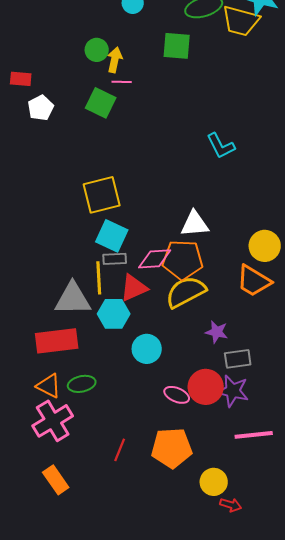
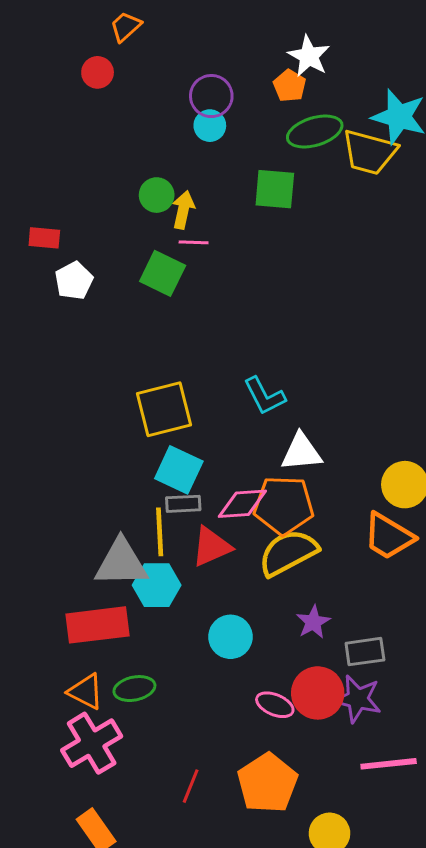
cyan L-shape: (221, 146) -> (264, 396), moved
cyan hexagon: (114, 314) -> (157, 585), moved
purple star: (217, 332) -> (313, 622), moved, turned 30
orange pentagon: (172, 448) -> (267, 783), turned -30

